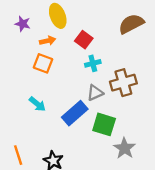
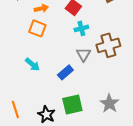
gray triangle: (95, 93) -> (83, 54), turned -35
blue rectangle: (75, 113) -> (65, 72), size x0.7
green square: (104, 124) -> (72, 104), moved, turned -30

